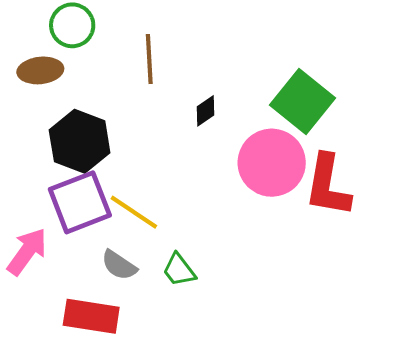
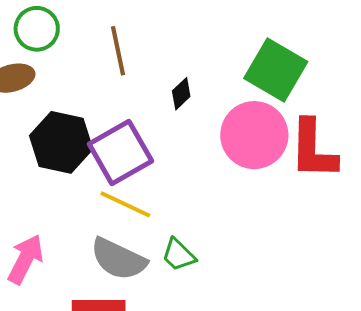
purple square: (80, 202) -> (120, 153), moved
gray semicircle: (119, 265) -> (119, 259), size x1.5

